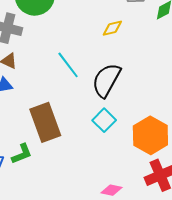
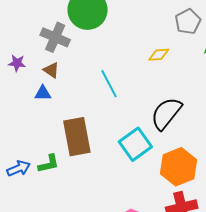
black semicircle: (106, 80) -> (166, 113), moved
cyan square: (104, 120) -> (135, 144), size x1.4

